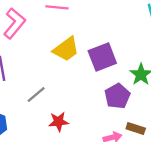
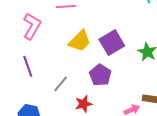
purple pentagon: (117, 96) -> (100, 75), moved

